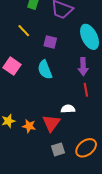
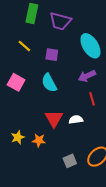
purple arrow: (83, 67) -> (87, 76), turned 72
red triangle: (51, 123) -> (54, 119), moved

